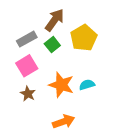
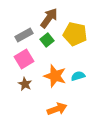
yellow pentagon: (84, 38) -> (75, 34), turned -30

